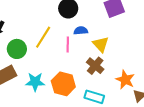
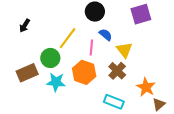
blue semicircle: (81, 31) -> (106, 35), turned 40
green circle: (17, 49) -> (50, 58), moved
orange hexagon: (63, 84) -> (84, 72), moved

